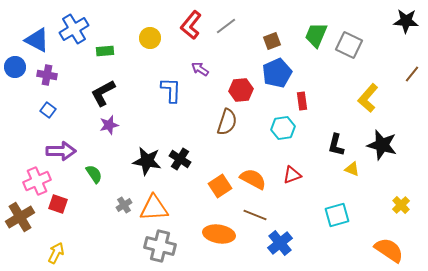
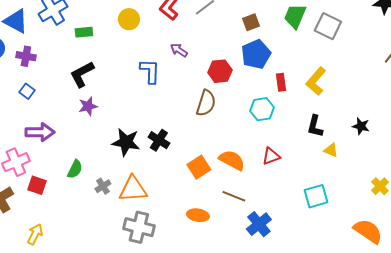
yellow L-shape: (368, 98) -> (316, 81), moved
black star: (382, 145) -> (361, 126), size x0.6
green semicircle: (94, 174) -> (75, 169), moved, turned 60
orange ellipse: (219, 234) -> (198, 215), size x0.7

